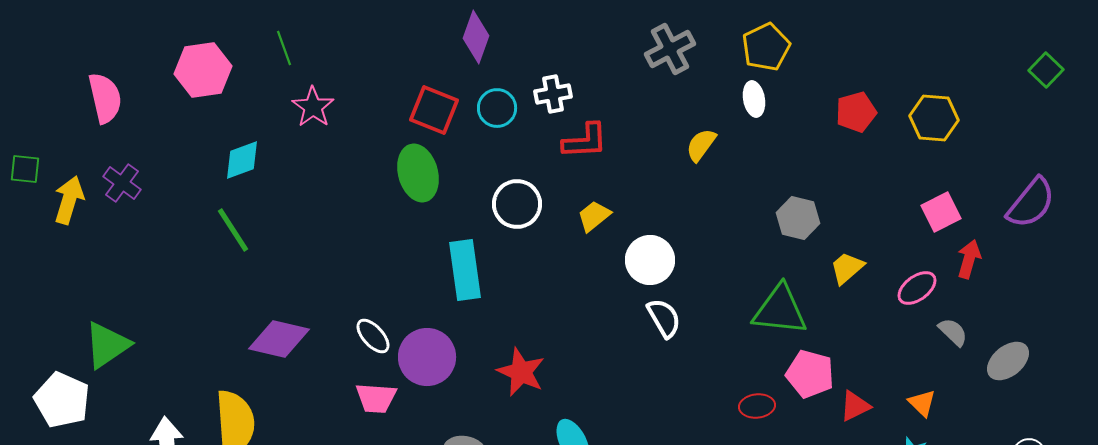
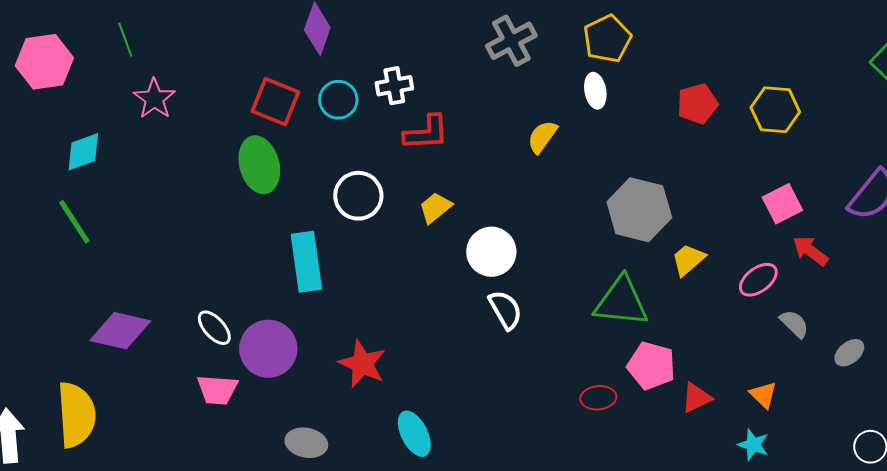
gray hexagon: (798, 218) -> (639, 210), size x1.5
red arrow: (969, 259) -> (810, 251), turned -69
gray ellipse: (1008, 361) -> (849, 353), size x0.7

